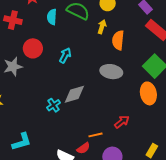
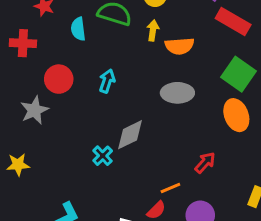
orange semicircle: (118, 40) -> (179, 46), turned -90

